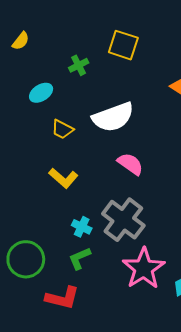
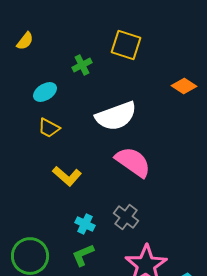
yellow trapezoid: (62, 129) -> (49, 128), moved
pink semicircle: (130, 164) -> (133, 162), size x1.4
gray cross: (123, 220) -> (126, 217), size x0.6

